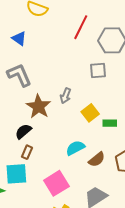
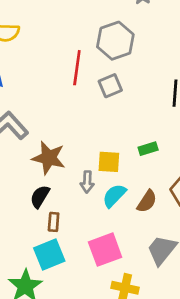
red line: (81, 27) -> (77, 68), moved
gray arrow: (66, 96) -> (87, 182), moved
yellow square: (90, 113) -> (109, 162), moved, turned -30
pink square: (56, 183) -> (105, 250), turned 30

